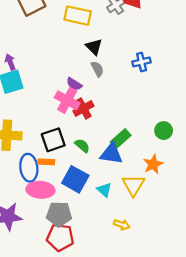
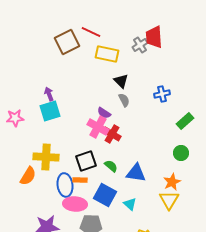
red cross: (83, 108) -> (112, 134), turned -30
green rectangle: (121, 139) -> (185, 121), moved
yellow triangle: (133, 185) -> (169, 200), moved

